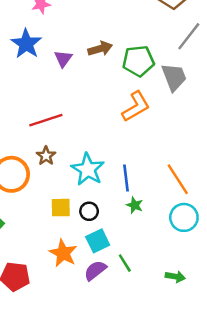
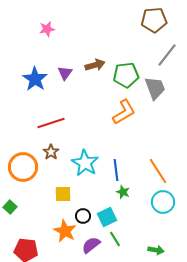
blue star: (26, 44) -> (35, 79), moved
black circle: (89, 211) -> (83, 216), moved
cyan square: (98, 241) -> (107, 217), moved

